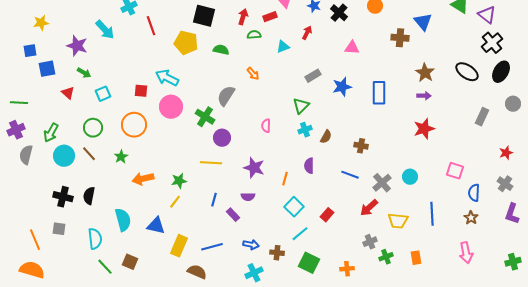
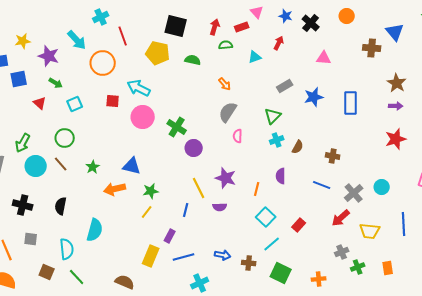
yellow star: (41, 23) -> (23, 41), moved
gray semicircle: (226, 96) -> (228, 112), moved
orange circle: (134, 125) -> (103, 63), moved
yellow line: (211, 163) -> (199, 188), moved, turned 60
black cross: (63, 197) -> (23, 205), moved
purple rectangle: (233, 215) -> (170, 236), moved, turned 72
cyan semicircle: (123, 220) -> (95, 230), turned 30
blue triangle: (156, 226) -> (132, 166), moved
brown square: (130, 262) -> (47, 272), moved
brown semicircle: (197, 272) -> (125, 282), moved
cyan cross: (254, 273) -> (200, 283), moved

